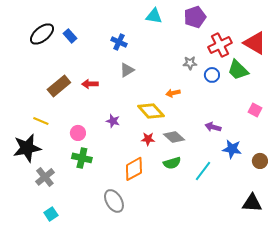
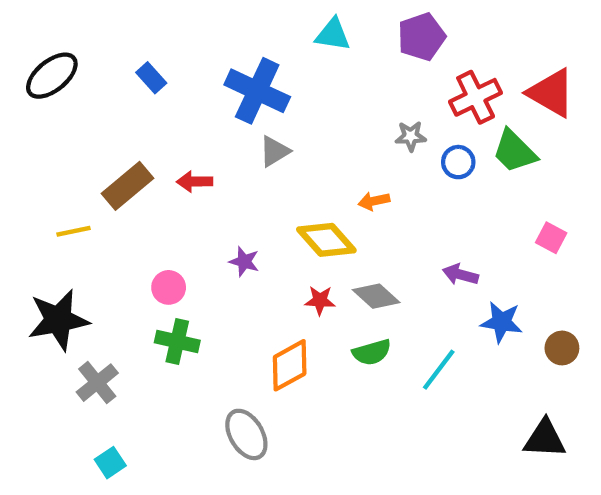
black ellipse: (42, 34) -> (52, 76), moved
blue cross: (119, 42) -> (257, 91), size x1.8
yellow line: (41, 121) -> (73, 231), moved, turned -35

